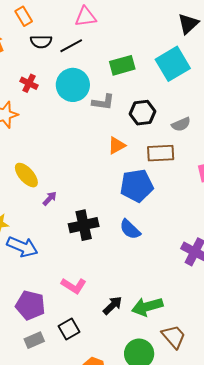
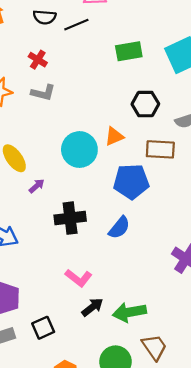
red cross: (29, 83) -> (38, 60), moved
cyan circle: (73, 85) -> (79, 150), moved
gray L-shape: (103, 102) -> (43, 93), moved
blue semicircle: (130, 229) -> (119, 228), turned -100
pink L-shape: (74, 286) -> (79, 278), moved

